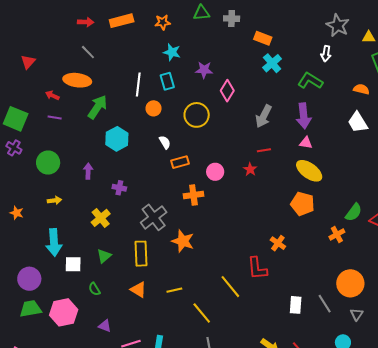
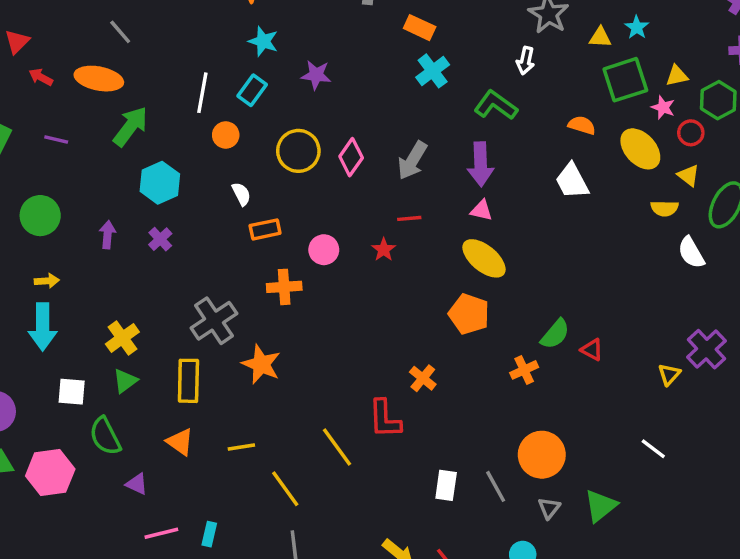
cyan rectangle: (167, 81) -> (252, 90), turned 48
pink diamond: (227, 91) -> (351, 157), moved
red arrow: (52, 95) -> (41, 77), moved
purple cross: (119, 188) -> (160, 239), moved, turned 32
yellow cross: (101, 218) -> (122, 338), moved
cyan arrow: (54, 242) -> (43, 327), moved
green semicircle: (94, 289) -> (105, 436), size x1.6
purple triangle: (105, 326) -> (137, 484), moved

